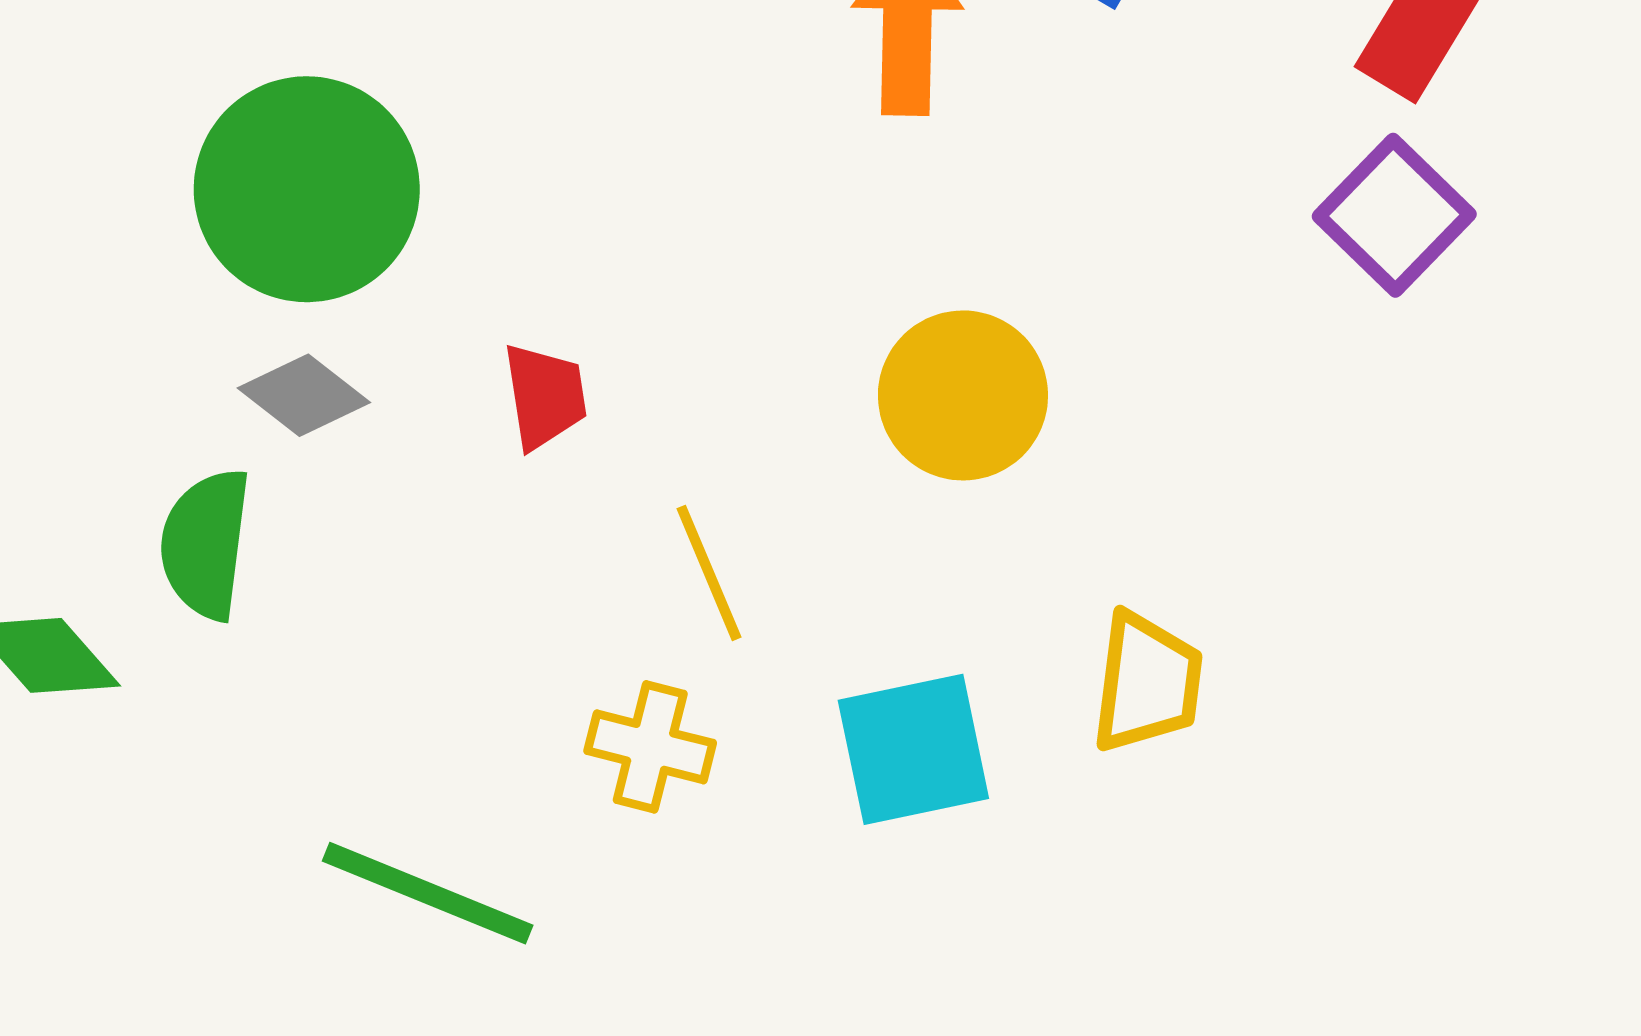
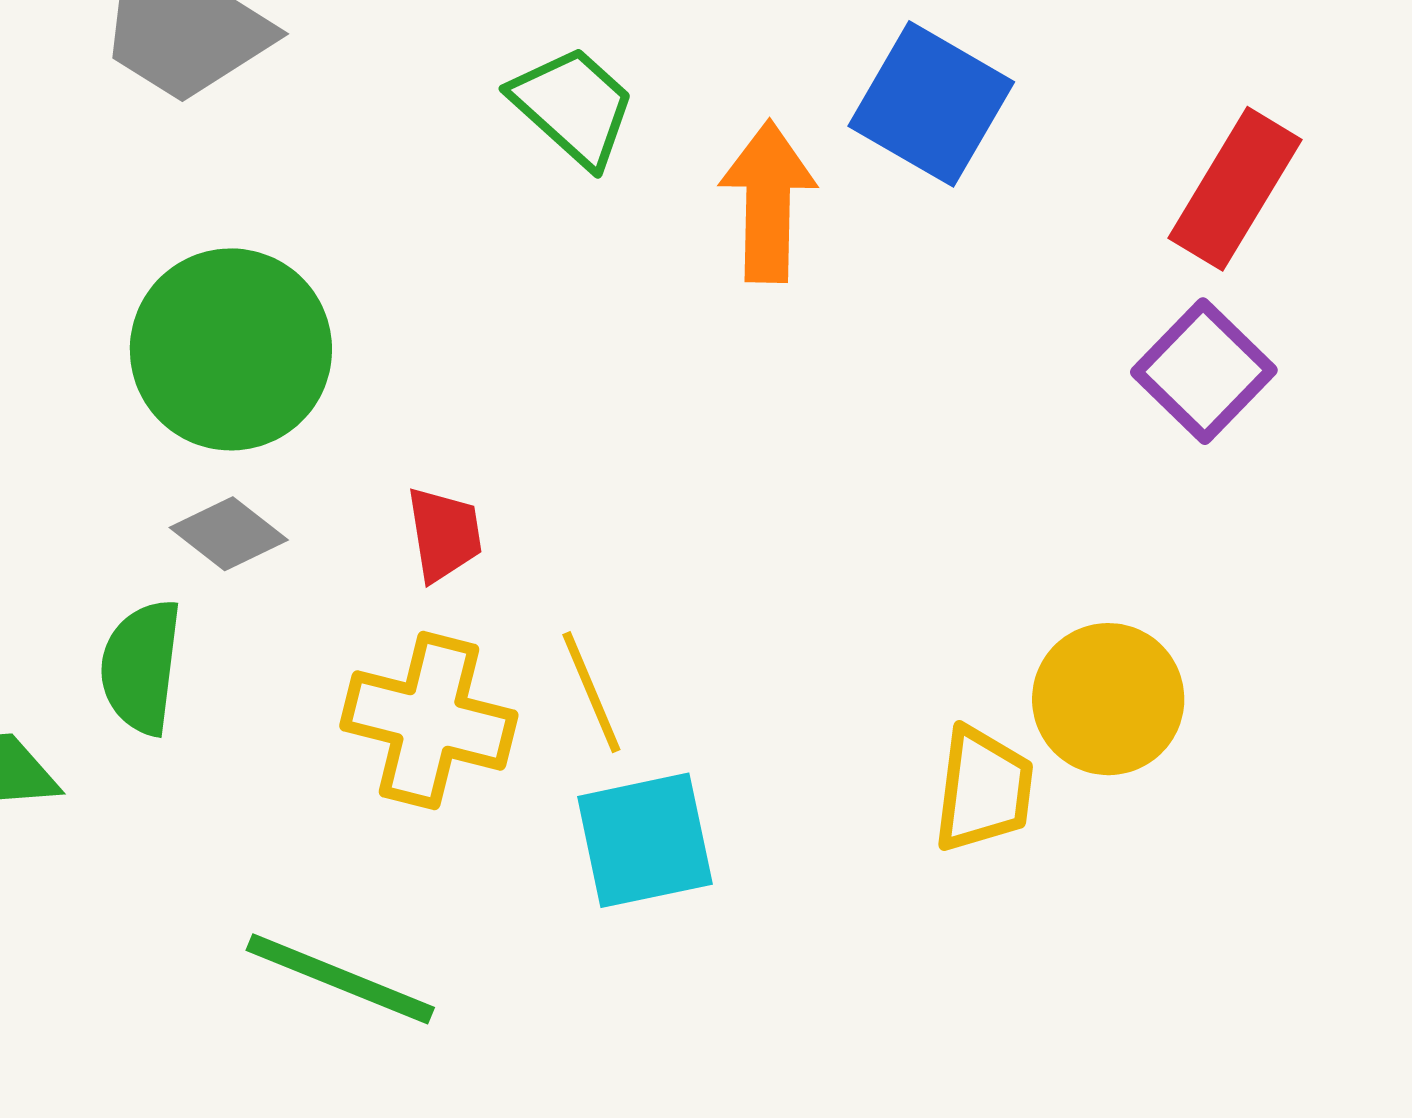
yellow circle: (963, 395) -> (1108, 699), moved
yellow cross: (650, 747) -> (429, 721), moved, size x1.5
cyan square: (913, 749) -> (645, 840), moved

